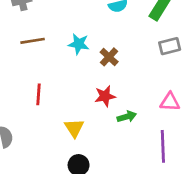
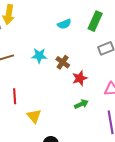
red star: (105, 96) -> (80, 78), moved
yellow triangle: (74, 128) -> (34, 116), moved

